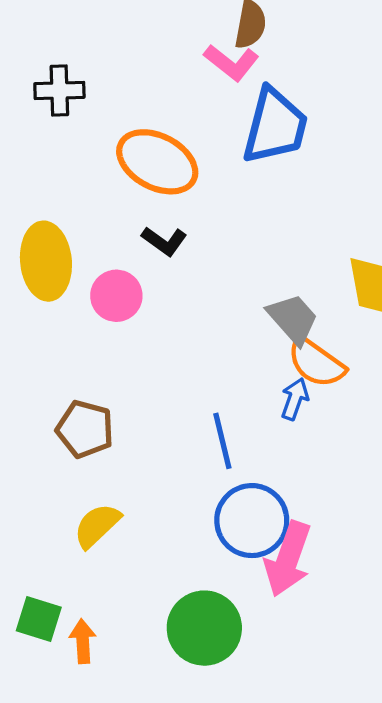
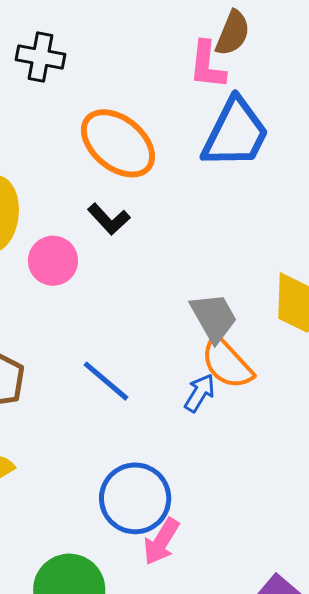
pink L-shape: (231, 62) -> (207, 65), turned 46
blue line: (222, 441) -> (106, 381), moved, turned -48
pink arrow: (288, 559) -> (161, 541), size x0.7

